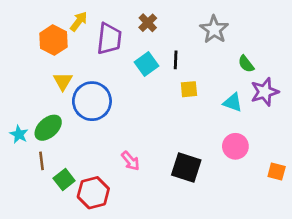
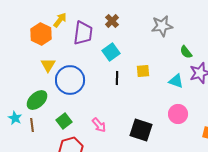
gray star: (214, 29) -> (162, 26), turned 30
black line: (176, 60) -> (117, 78), moved
cyan star: (19, 134) -> (15, 118), moved
green square: (64, 179) -> (64, 121), moved

